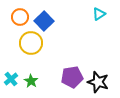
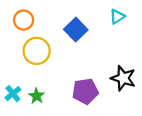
blue square: (44, 21) -> (76, 30), moved
black star: (98, 82) -> (123, 78), moved

